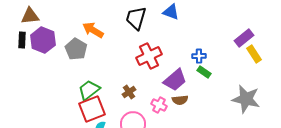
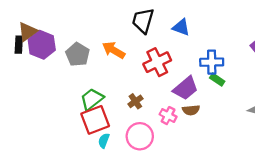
blue triangle: (171, 12) -> (181, 27), moved
brown triangle: (30, 16) -> (28, 32), moved, turned -30
orange arrow: (93, 30) -> (114, 50), moved
blue cross: (199, 56) -> (212, 62), size x1.5

